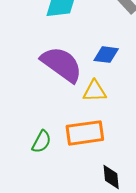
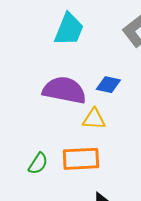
purple semicircle: (62, 64) -> (64, 90), turned -30

